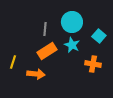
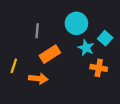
gray line: (45, 29) -> (37, 31), moved
cyan star: (72, 45) -> (86, 48), moved

